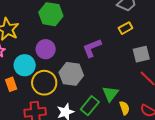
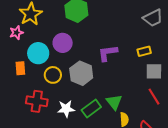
yellow rectangle: (125, 28) -> (144, 51), moved
yellow circle: (44, 83) -> (53, 75), size x0.7
green triangle: (110, 94) -> (114, 102), turned -30

